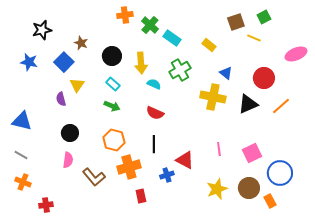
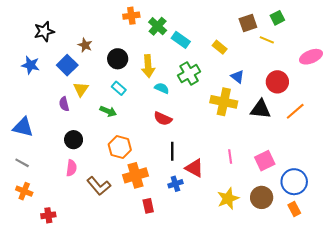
black triangle: (248, 104) -> (261, 109), turned 30
green arrow: (112, 106) -> (108, 111), moved
black line: (154, 144) -> (172, 151), moved
orange rectangle: (270, 201) -> (294, 209), moved

